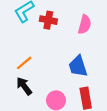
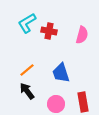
blue trapezoid: (78, 66) -> (61, 73), moved

